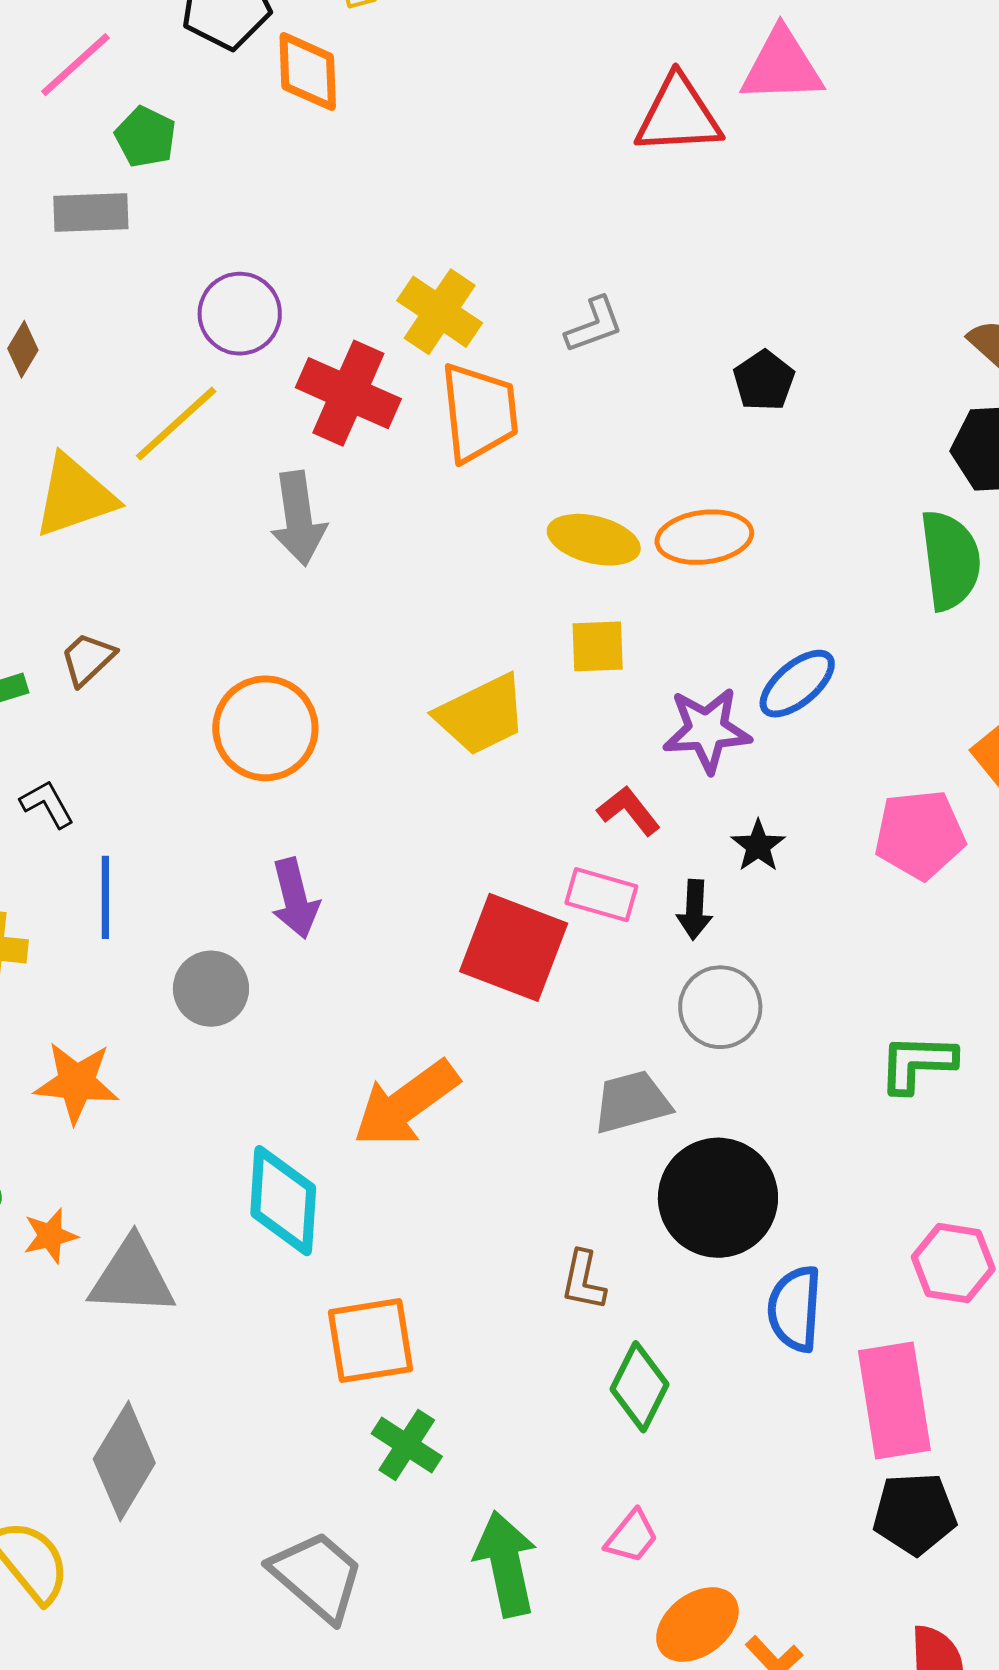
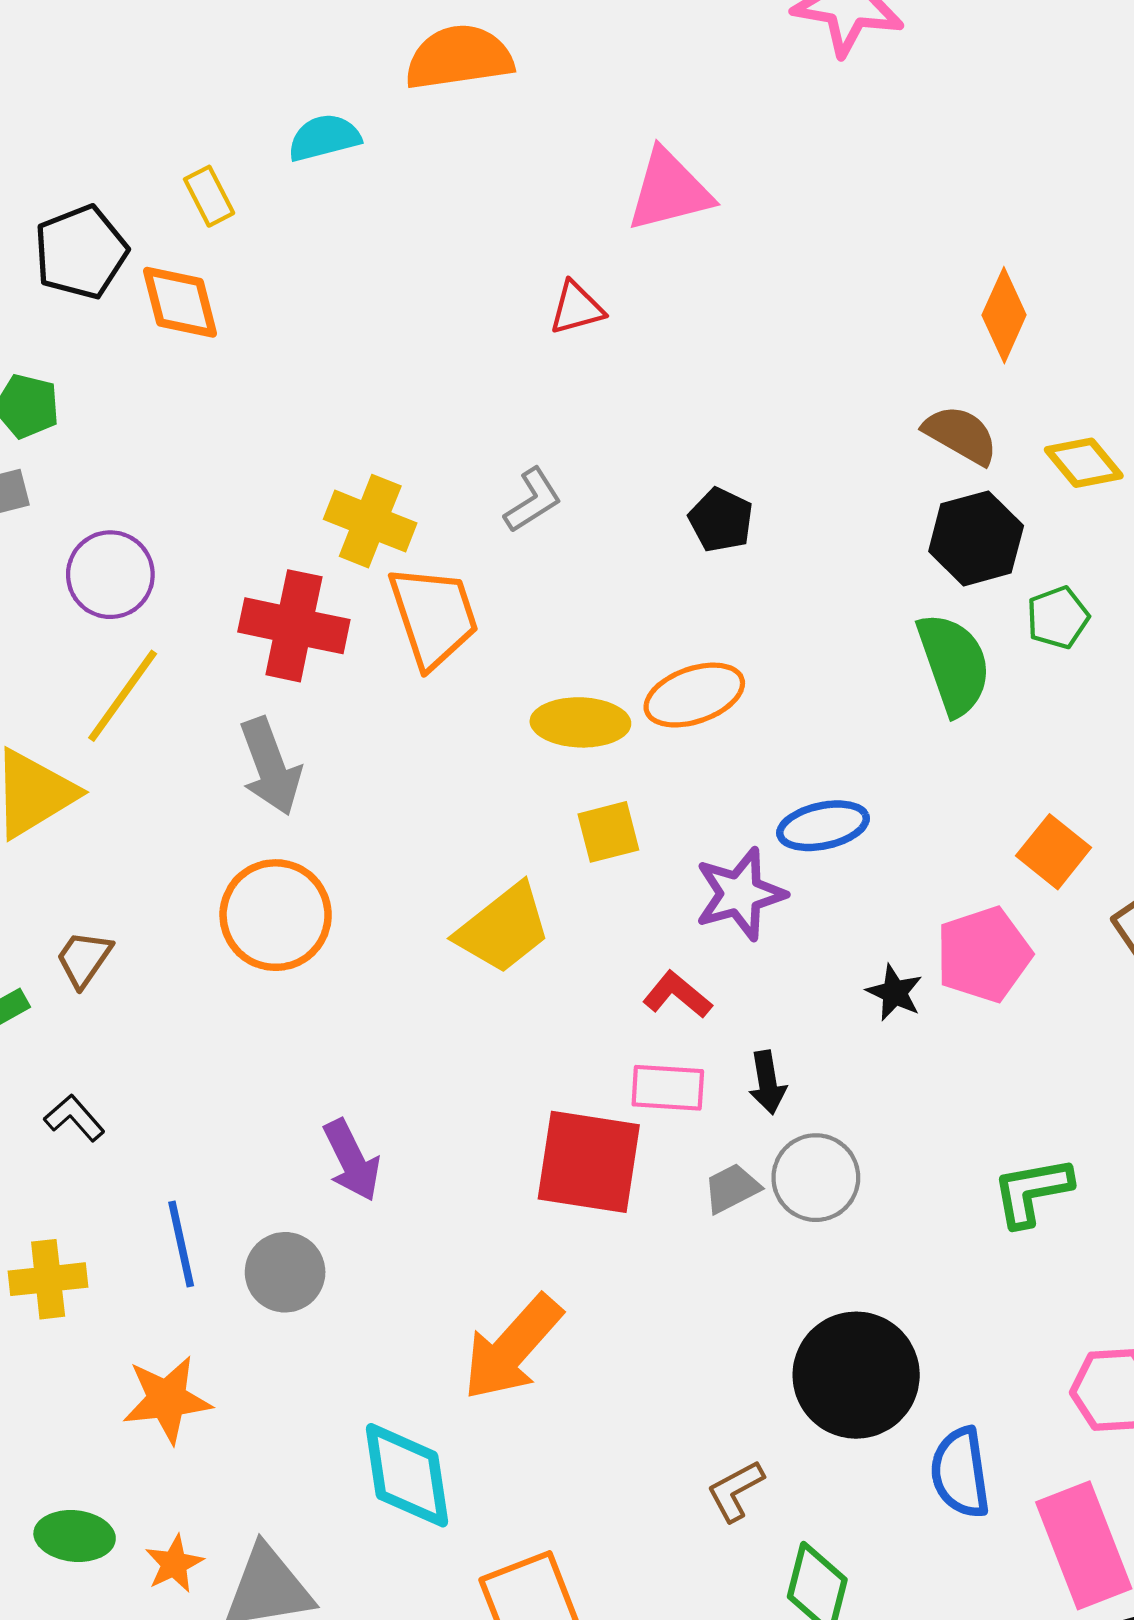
red triangle: (678, 115) -> (576, 308), moved, size x0.6
purple circle: (240, 314) -> (110, 575), moved
blue ellipse: (797, 684) -> (823, 826), turned 40
orange circle: (265, 728) -> (276, 915), moved
black star: (758, 846) -> (895, 993), moved
blue line: (105, 897) -> (181, 1244), moved
gray trapezoid: (632, 1102) -> (732, 1188), moved, size x0.7
brown L-shape: (583, 1281) -> (735, 1491), turned 62

